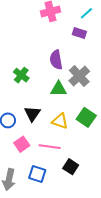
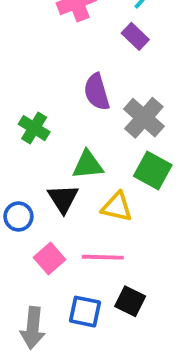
purple rectangle: (79, 33) -> (135, 36), turned 32
green triangle: (59, 89) -> (88, 165), moved
green square: (86, 117) -> (153, 170), moved
black square: (71, 167) -> (130, 301), moved

